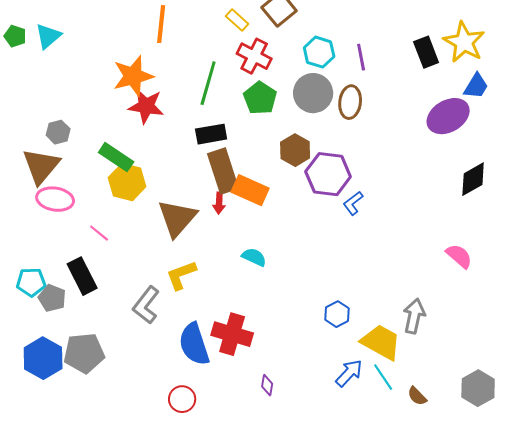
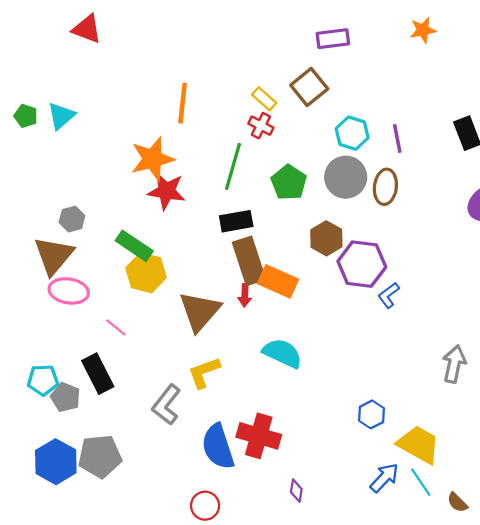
red cross: (254, 56) -> (261, 126), moved, size x0.7
cyan semicircle: (254, 257) -> (282, 353), size x1.5
gray arrow: (414, 316) -> (454, 364), moved

